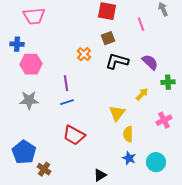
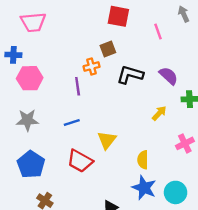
brown square: (108, 38) -> (108, 49), moved
orange cross: (84, 54) -> (92, 66), turned 32
purple line: (66, 83) -> (78, 86), moved
yellow triangle: (117, 113) -> (107, 140), moved
blue pentagon: (24, 152) -> (31, 164), moved
blue star: (129, 158) -> (144, 188), size x1.5

